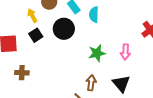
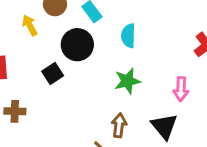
cyan semicircle: (94, 15) -> (128, 36), moved
black square: (36, 35) -> (53, 73), moved
pink arrow: (125, 52) -> (181, 89), moved

